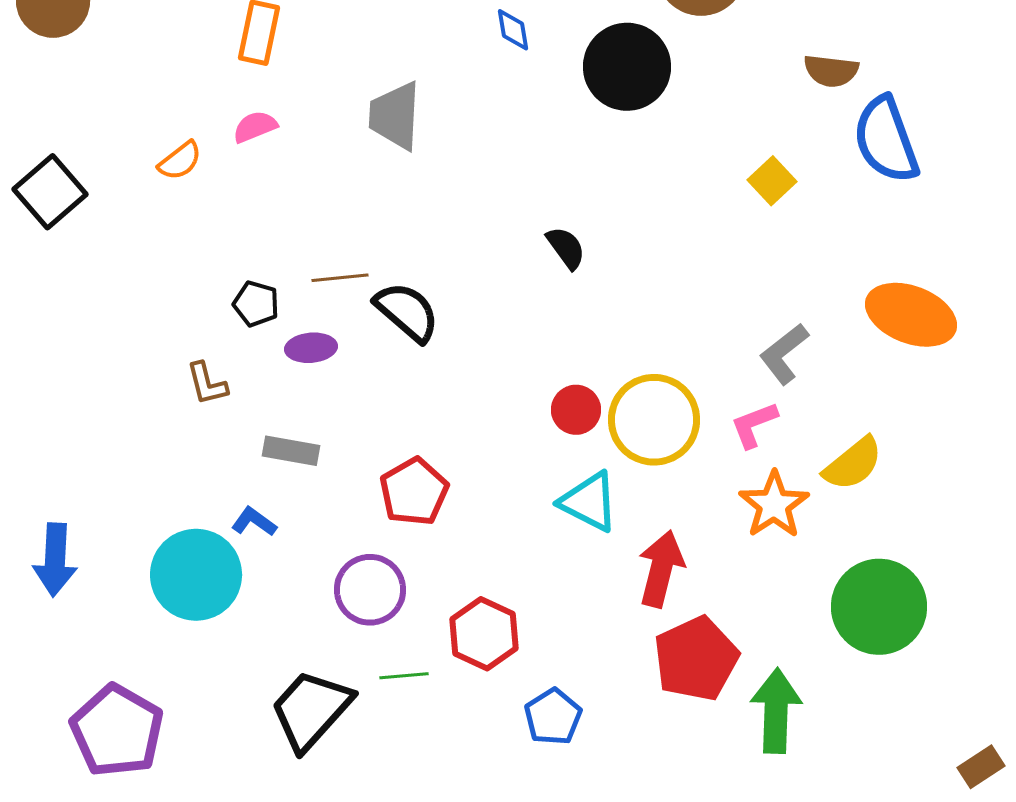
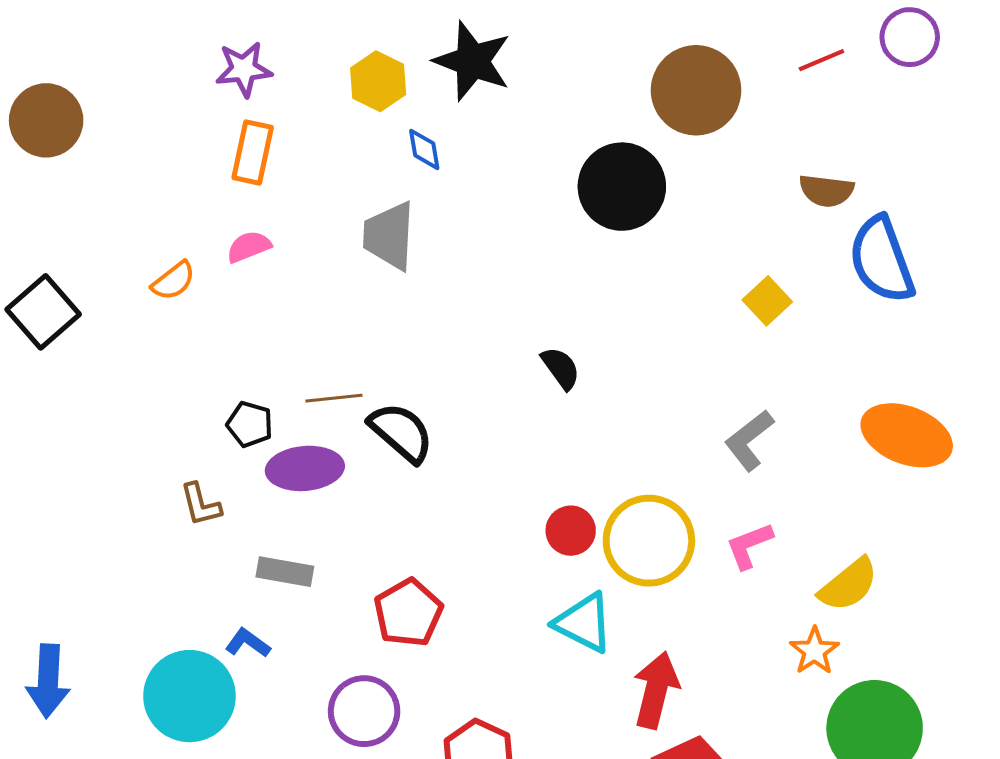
blue diamond: (513, 30) -> (424, 149), moved
purple ellipse: (311, 348) -> (305, 468), size x1.5
gray L-shape: (784, 354) -> (749, 440), moved
orange star: (774, 505) -> (814, 651), moved, size x0.7

